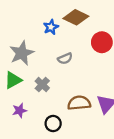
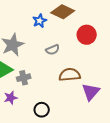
gray cross: (42, 85) -> (24, 78), moved, turned 32
brown semicircle: (79, 103) -> (70, 75), moved

